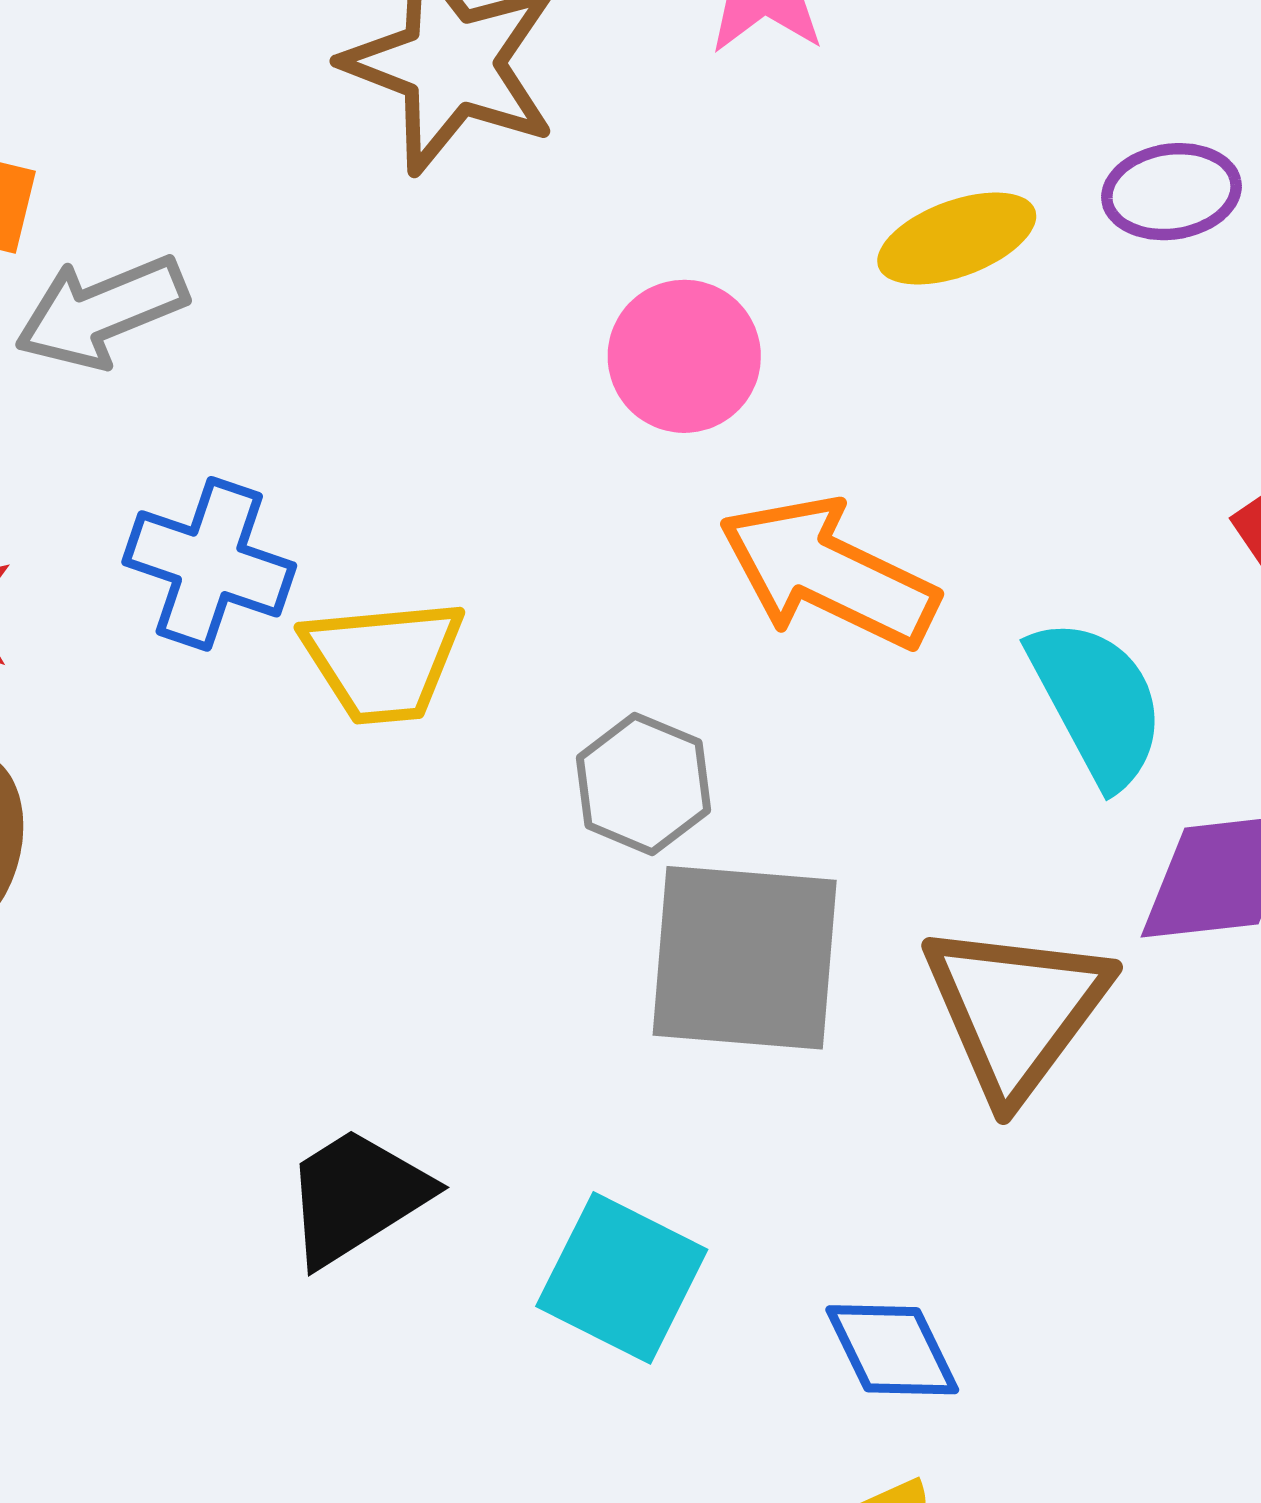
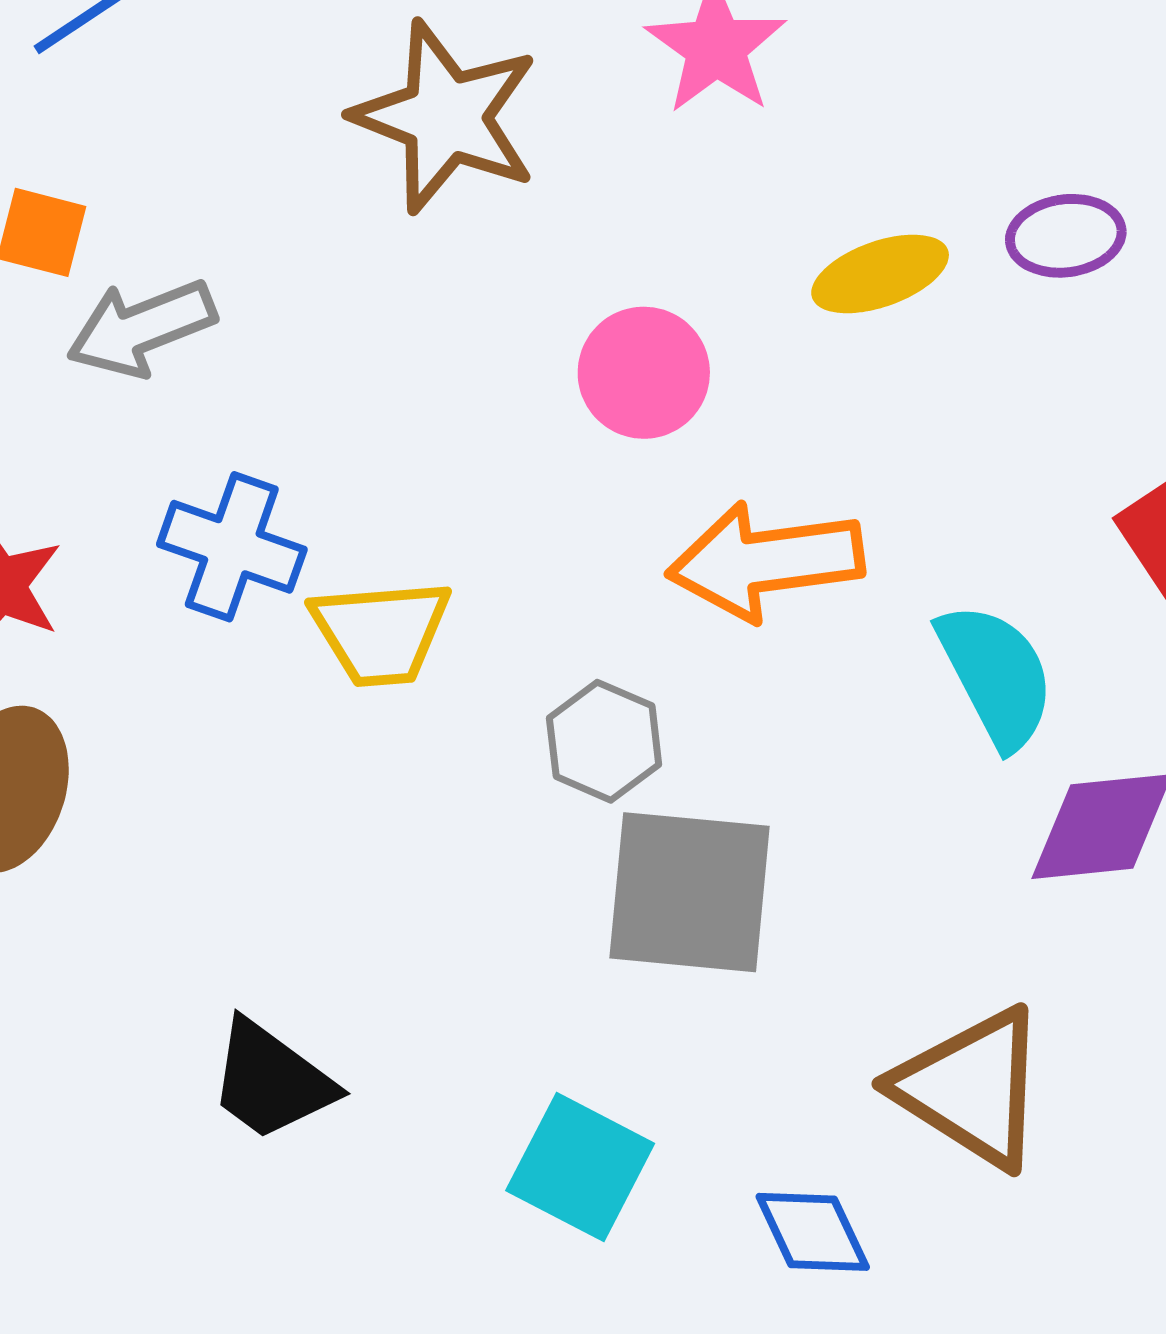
orange arrow: (828, 573) -> (766, 561), turned -34
brown triangle: (1016, 1010) -> (971, 1088), moved, turned -35
black trapezoid: (356, 1196) -> (271, 1080), moved, turned -112

